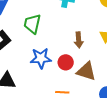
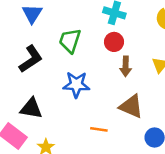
red circle: (66, 62) -> (114, 42), moved

